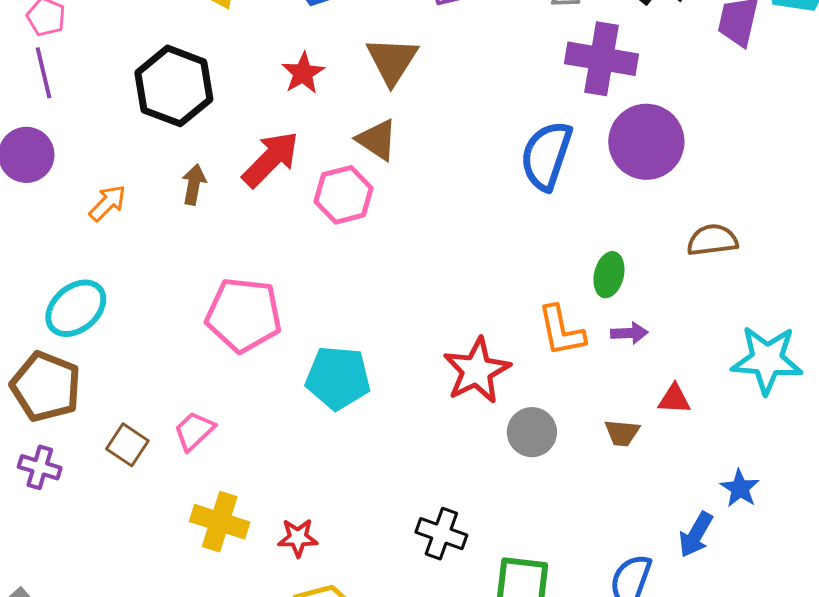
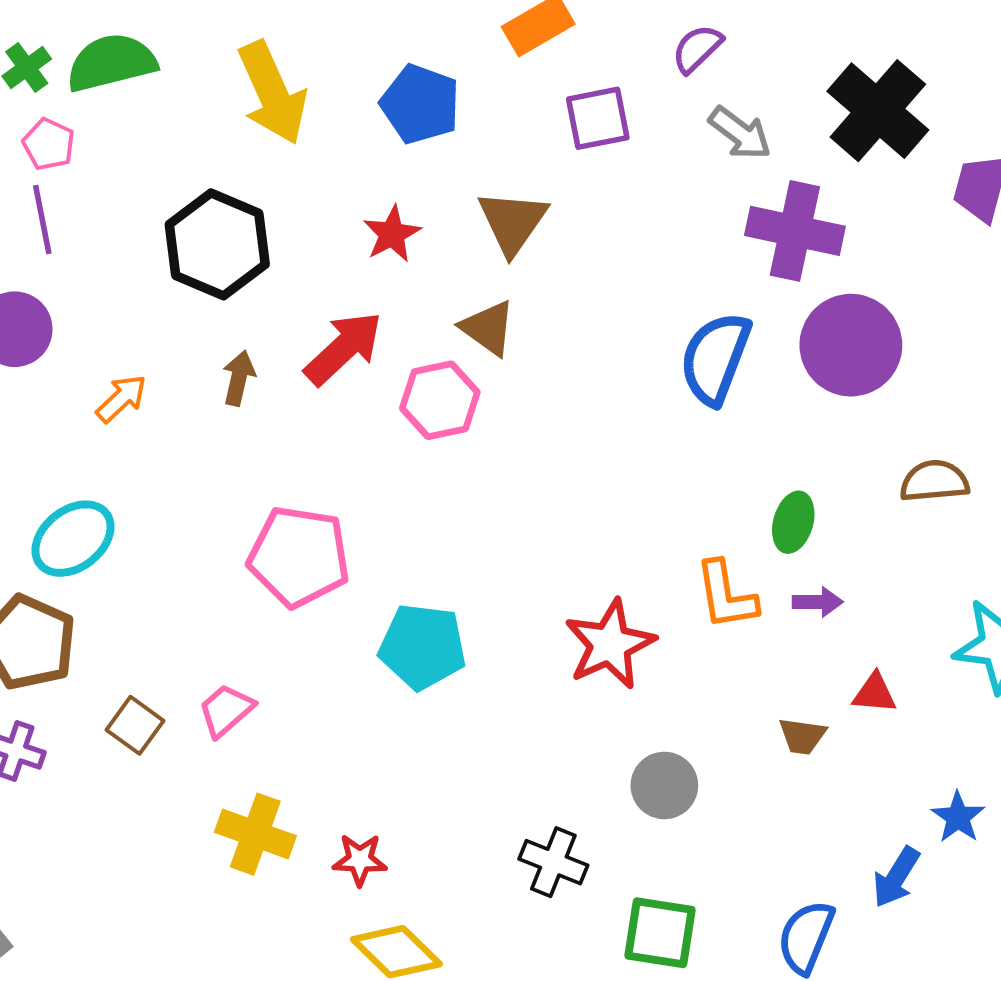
gray circle: (532, 432) -> (664, 785), moved

